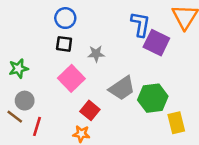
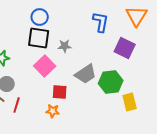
purple square: (156, 43) -> (125, 48), moved
black square: (64, 44) -> (39, 38), size x1.6
red square: (90, 110) -> (60, 92), turned -35

